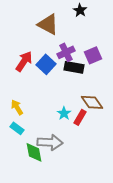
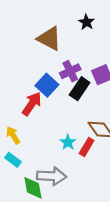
red arrow: (24, 61) -> (32, 104), moved
black rectangle: (74, 67) -> (80, 89), turned -66

